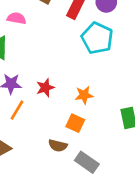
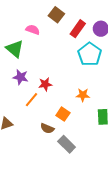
orange star: (84, 95) -> (83, 95), moved
orange line: (17, 110) -> (32, 100), moved

